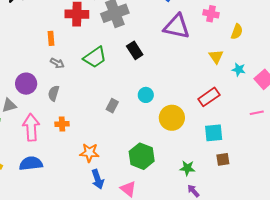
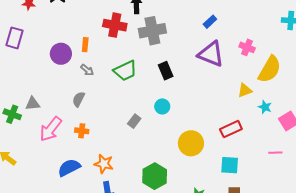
yellow semicircle: (237, 32) -> (270, 69), size x1.8
yellow triangle: (216, 57) -> (245, 90), turned 35
purple circle: (26, 84) -> (61, 54), moved
cyan circle: (146, 95) -> (162, 106), moved
pink arrow: (31, 127) -> (51, 129), turned -148
blue semicircle: (31, 163) -> (69, 168), moved, turned -30

